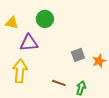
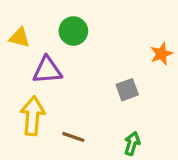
orange star: (99, 61) -> (161, 54), moved
brown line: (59, 83) -> (73, 137), moved

